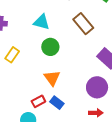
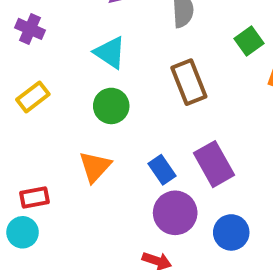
red rectangle: (38, 101) -> (34, 197), moved
blue rectangle: (57, 103) -> (162, 170), moved

